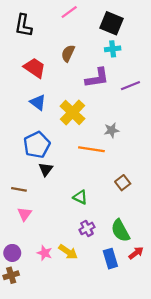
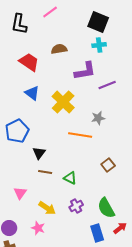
pink line: (69, 12) -> (50, 12), moved
brown semicircle: (68, 53) -> (59, 49), turned 56
purple line: (130, 86) -> (107, 85), moved
blue pentagon: (37, 145) -> (17, 131), moved
brown line: (19, 189) -> (45, 172), moved
yellow arrow: (68, 252) -> (47, 208), moved

